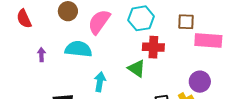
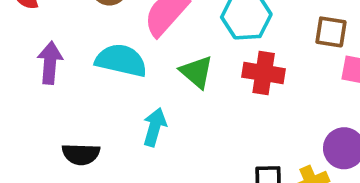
purple arrow: (41, 55) -> (50, 63), size x1.5
green triangle: (137, 68) -> (197, 72), moved

